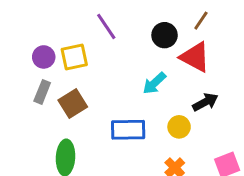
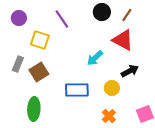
black circle: (165, 35) -> (102, 12), moved
purple circle: (44, 57) -> (19, 18), moved
yellow square: (74, 57) -> (40, 40), turned 30

